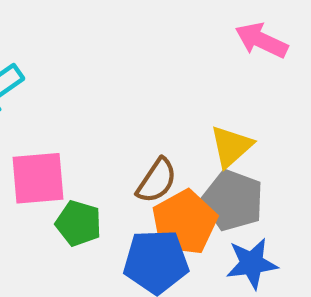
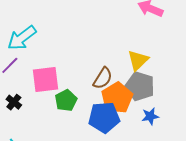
green pentagon: (79, 223) -> (66, 100), turned 30
blue star: (252, 263) -> (150, 116), size x0.7

